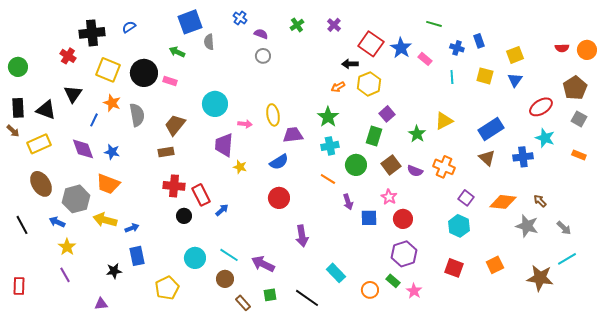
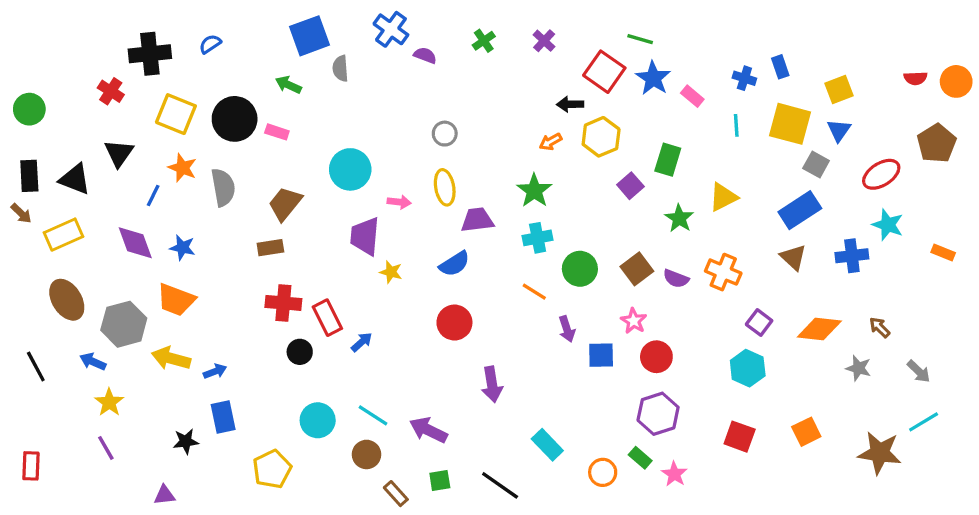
blue cross: (240, 18) -> (391, 29), size x1.5
green line: (434, 24) -> (640, 39), moved
gray circle: (263, 56) -> (445, 134), moved
yellow square: (485, 76) -> (790, 124), size x1.5
gray square: (579, 119) -> (816, 165), moved
green rectangle: (374, 136) -> (668, 160), moved
gray star: (527, 226) -> (858, 368), size x0.7

